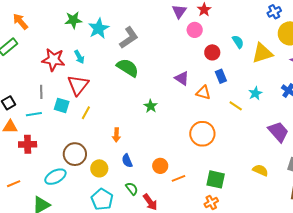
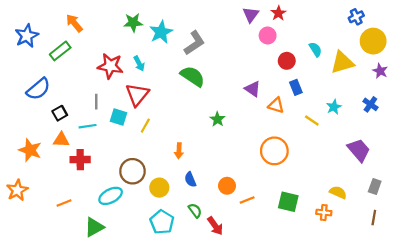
orange cross: (211, 203) -> (324, 213), moved, turned 32

